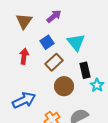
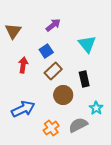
brown triangle: (24, 21) -> (13, 31), moved
cyan triangle: (76, 42) -> (87, 44), moved
cyan star: (97, 85) -> (96, 108), moved

